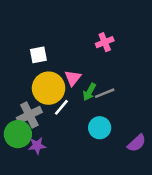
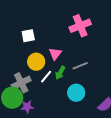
pink cross: (105, 42) -> (80, 26), size x1.5
yellow circle: (49, 88) -> (36, 62), size x0.7
green arrow: (89, 92) -> (60, 73), moved

